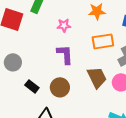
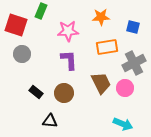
pink star: (64, 25) -> (68, 31), size x1.5
gray circle: (13, 62) -> (22, 54), moved

